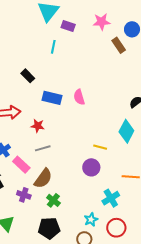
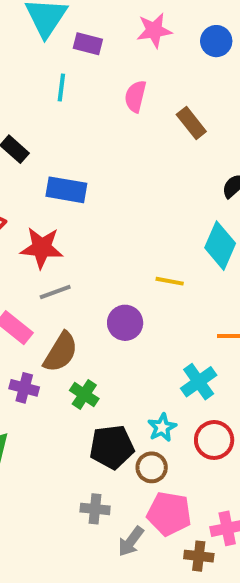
brown rectangle: (119, 45) -> (191, 123), moved
pink semicircle: (79, 97) -> (135, 96), moved, turned 35
red star: (38, 126) -> (42, 248), size x1.5
purple circle: (91, 167) -> (125, 323), moved
black pentagon: (49, 228) -> (112, 447), moved

